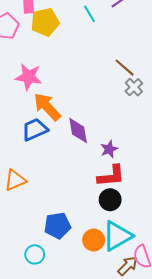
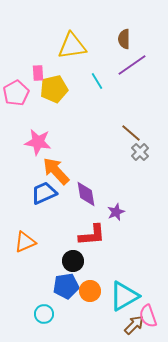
red L-shape: (111, 176) -> (92, 235), moved
black circle: (110, 200) -> (73, 261), moved
orange circle: (94, 240) -> (90, 291), moved

